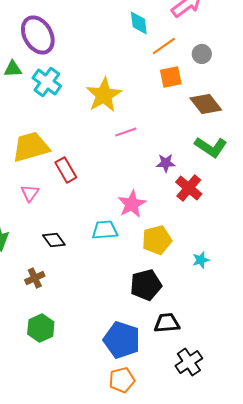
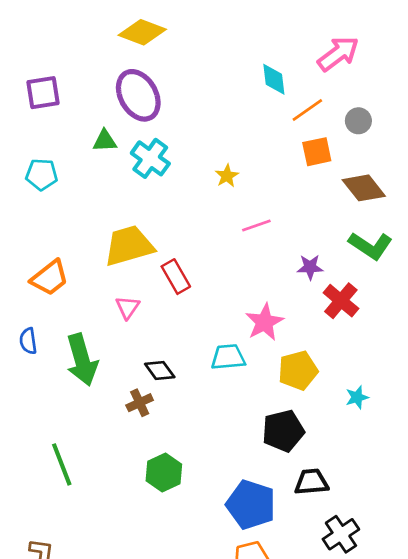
yellow star: (104, 95) -> (227, 176), size x0.5
brown cross: (35, 278) -> (140, 403), moved
green hexagon: (41, 328) -> (164, 472), moved

